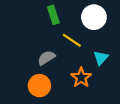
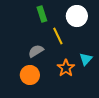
yellow line: (72, 40) -> (58, 36), turned 30
cyan triangle: (101, 58) -> (86, 59), moved

